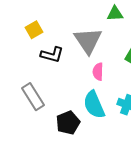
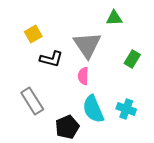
pink semicircle: (98, 72) -> (83, 76), moved

